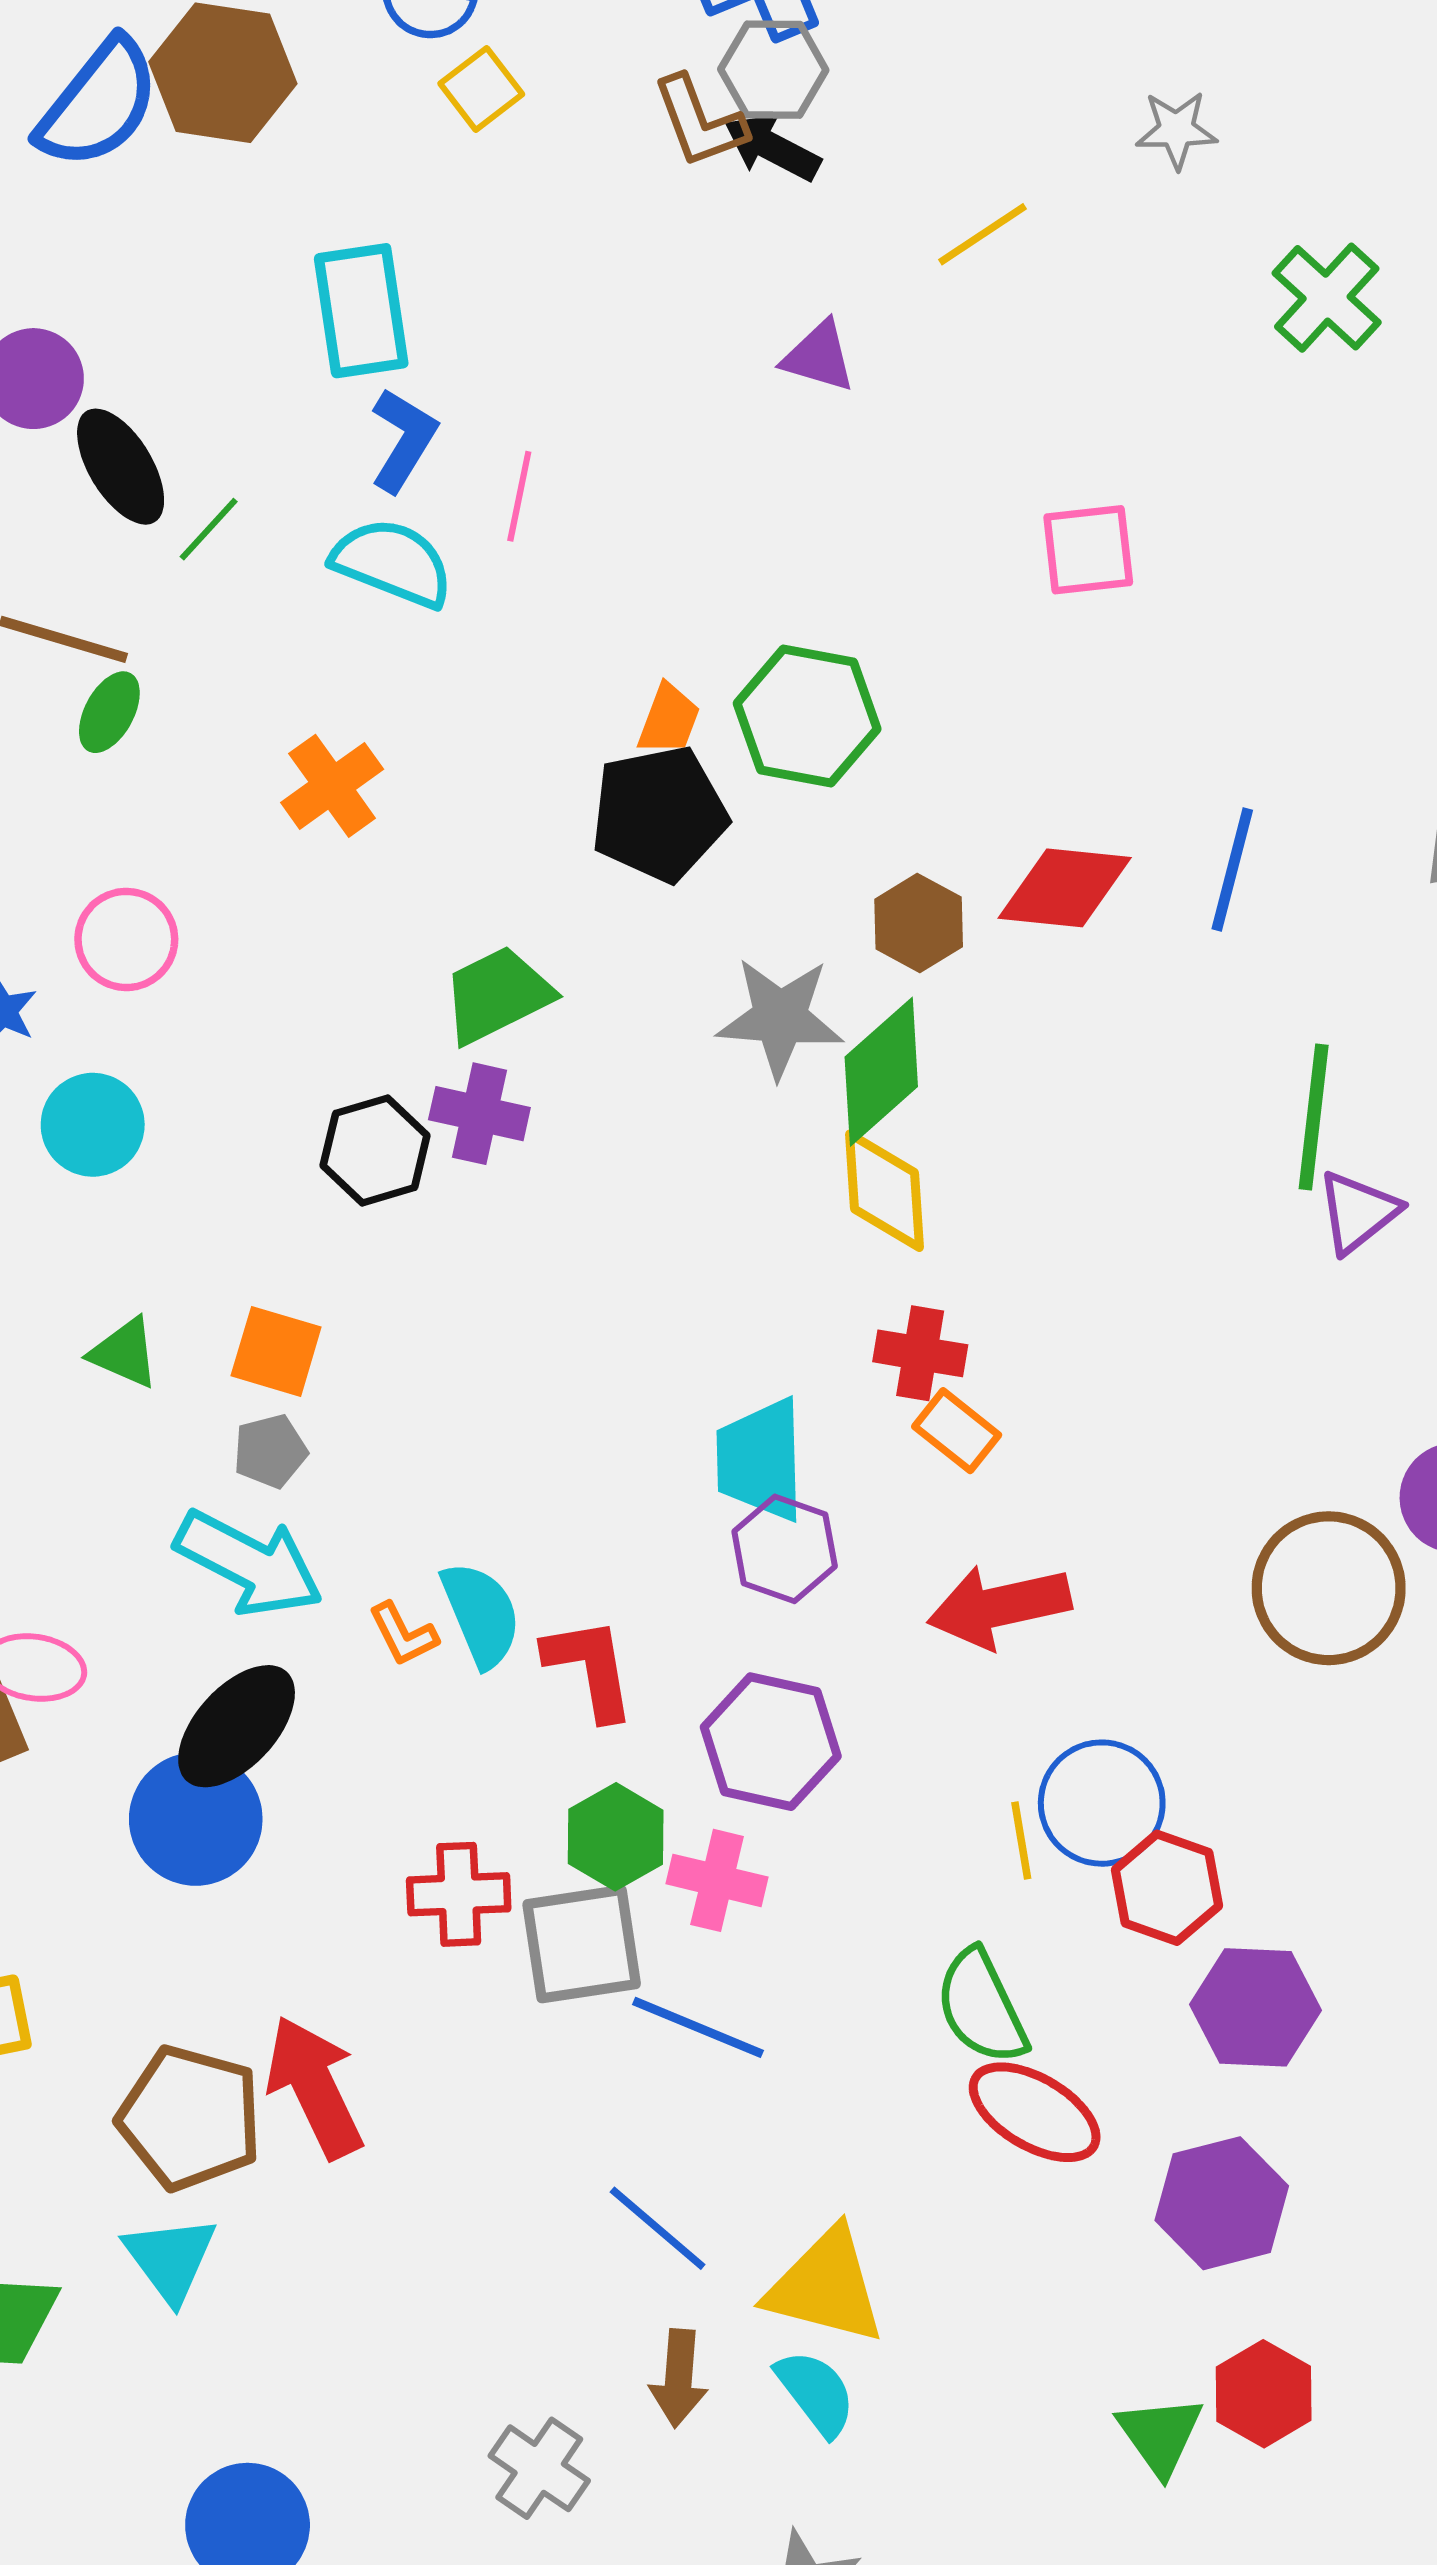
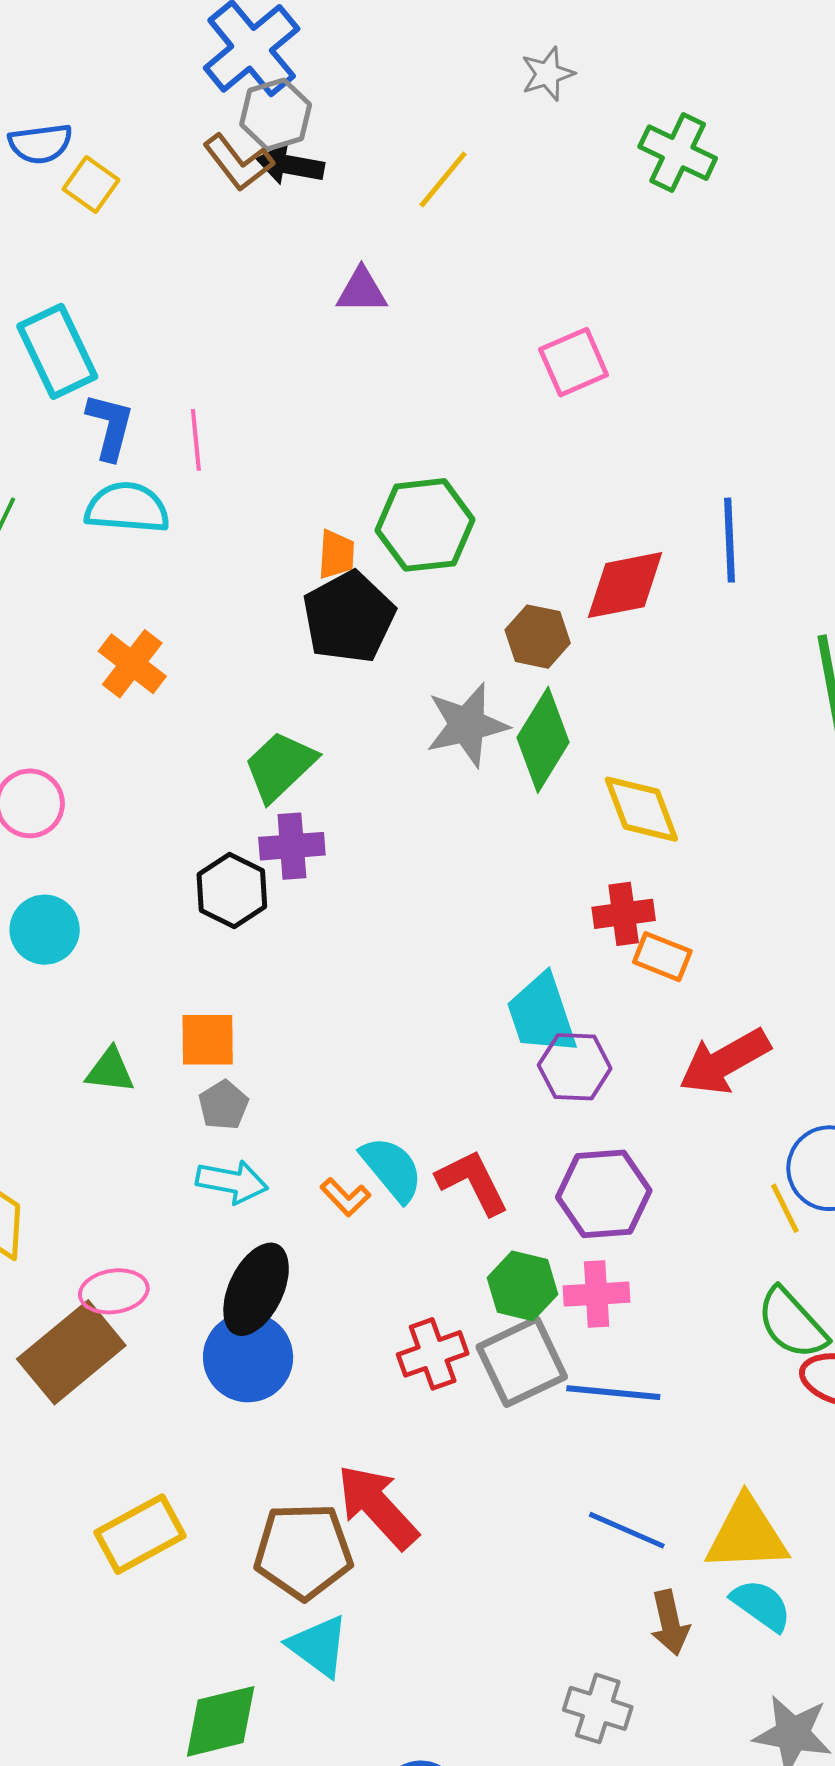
yellow diamond: (885, 1191) -> (641, 809), moved
cyan arrow: (249, 1563) -> (232, 1182), size x0.7

